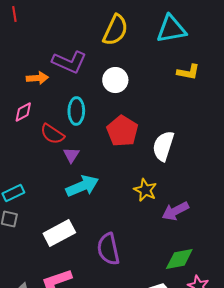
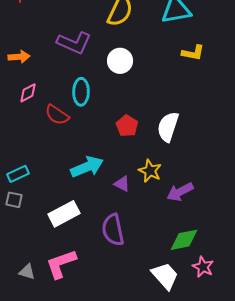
orange arrow: (37, 78) -> (19, 57), moved
red pentagon: (122, 131) -> (127, 126), moved, size x0.7
purple triangle: (71, 155) -> (122, 184), moved, turned -36

